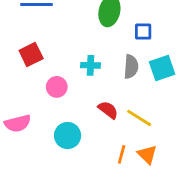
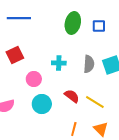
blue square: (143, 32) -> (99, 26), moved
cyan circle: (68, 136) -> (42, 104), moved
orange line: (122, 154) -> (74, 129), moved

